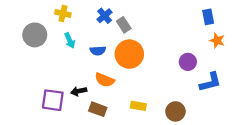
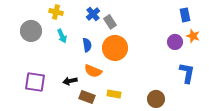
blue semicircle: (98, 51) -> (87, 45), turned -96
purple circle: (188, 62) -> (175, 42), moved
blue L-shape: (210, 82) -> (187, 73), turned -65
purple square: (53, 100) -> (35, 82), moved
yellow rectangle: (138, 106) -> (114, 94), moved

